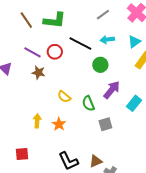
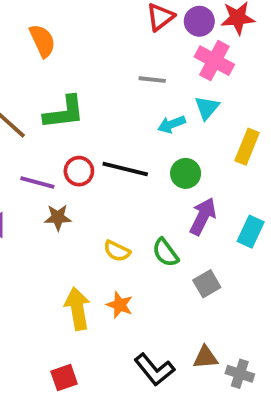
gray line: (103, 15) -> (152, 80), turned 56
cyan triangle: (134, 42) -> (207, 108), moved
black line: (80, 44) -> (125, 169), moved
green circle: (100, 65) -> (186, 173), moved
yellow arrow: (37, 121) -> (77, 309), size x1.5
brown triangle: (96, 161) -> (206, 357), turned 32

